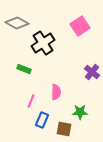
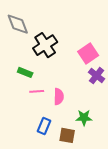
gray diamond: (17, 23) -> (18, 24), turned 40
pink square: (80, 26) -> (88, 53), moved
pink line: (31, 101) -> (37, 91), moved, turned 64

